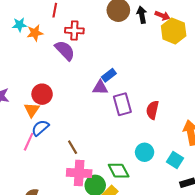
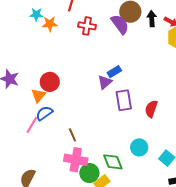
purple semicircle: (65, 50) -> (120, 24), moved
purple triangle: (100, 88) -> (105, 82), turned -49

